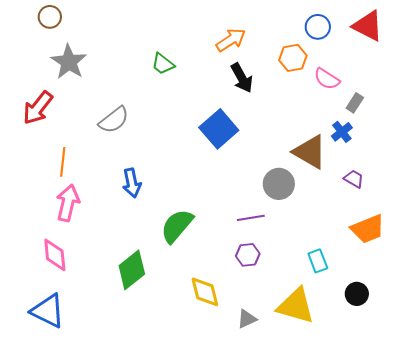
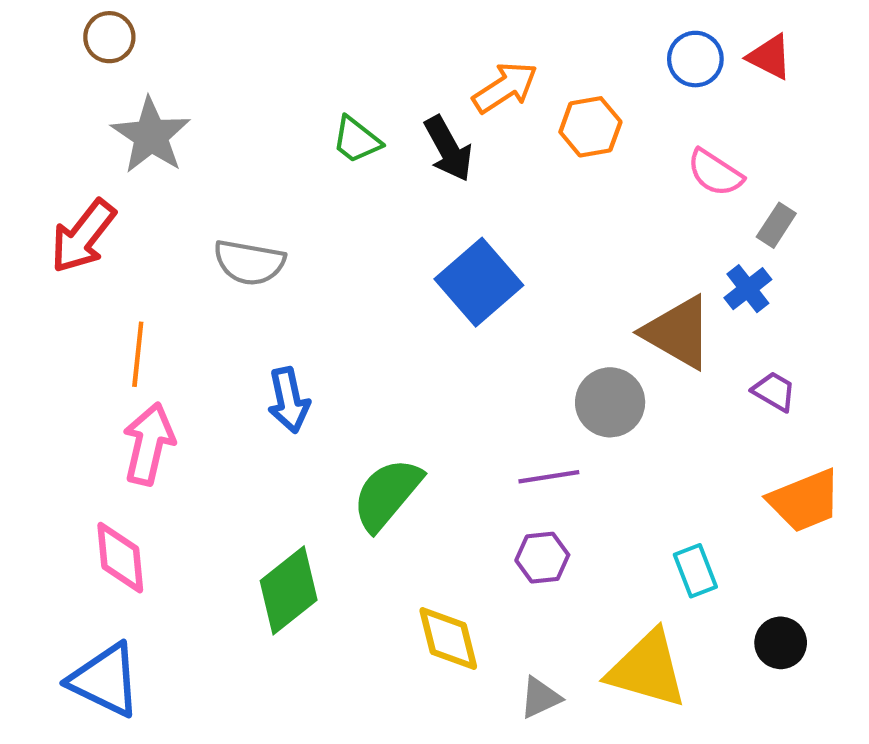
red triangle: (368, 26) -> (770, 57), moved, size x0.7
orange hexagon: (293, 58) -> (590, 127), moved
black arrow: (242, 78) -> (448, 149), moved
gray semicircle: (114, 120) -> (249, 262), turned 48

